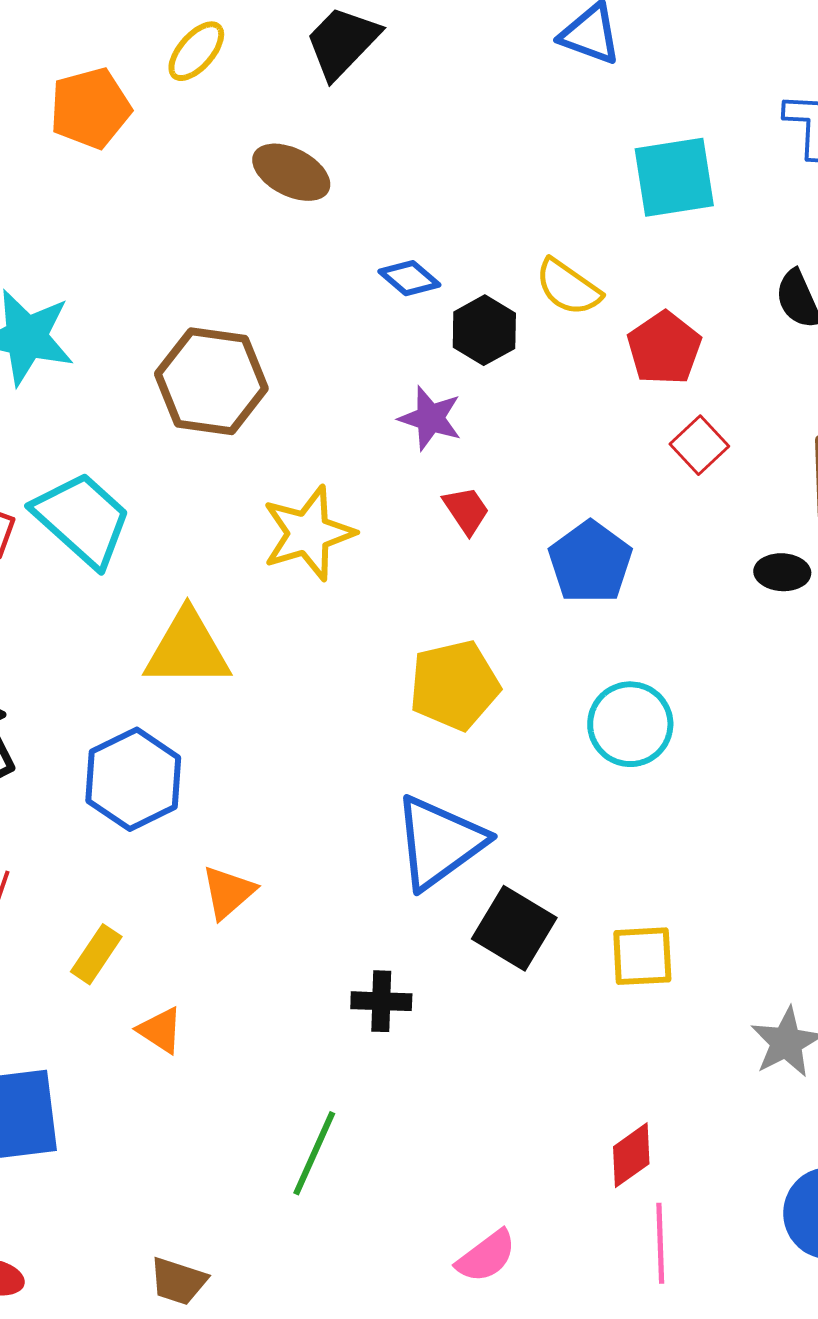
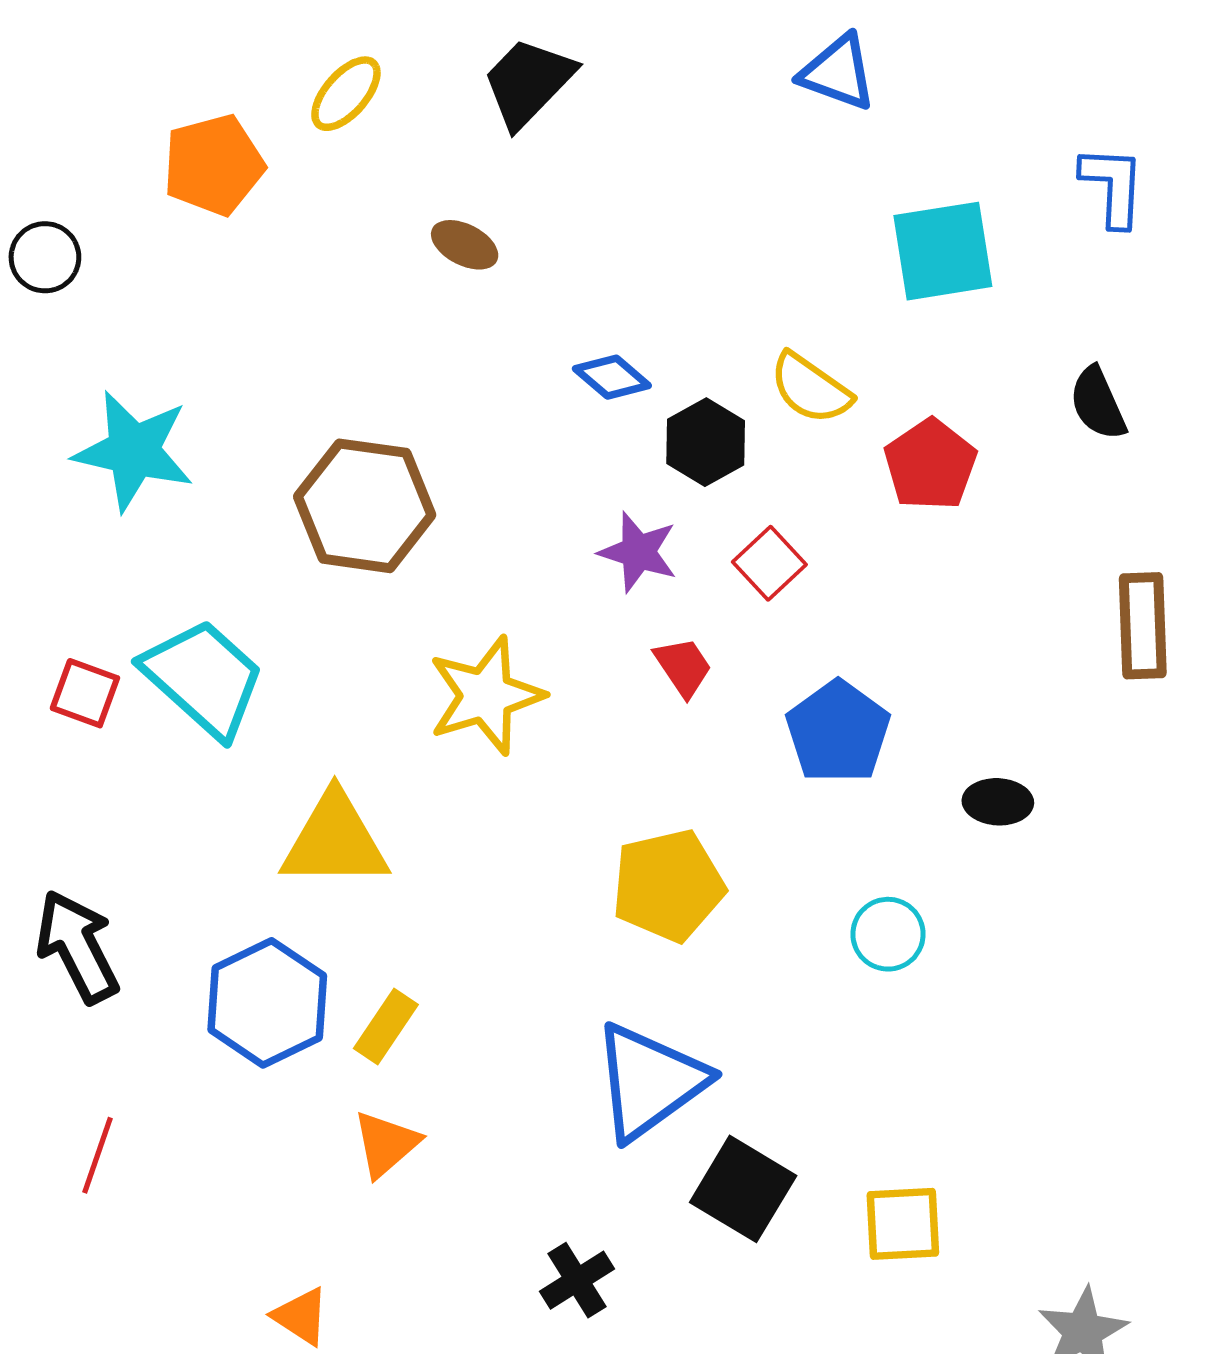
brown ellipse: (291, 172) -> (465, 245), size x0.7
red square: (699, 445) -> (769, 563), moved
black ellipse: (782, 572) -> (998, 802), moved
cyan circle: (630, 724) -> (888, 934), size x0.7
yellow rectangle: (96, 954) -> (386, 1027), moved
black cross: (381, 1001) -> (577, 1280), turned -34

